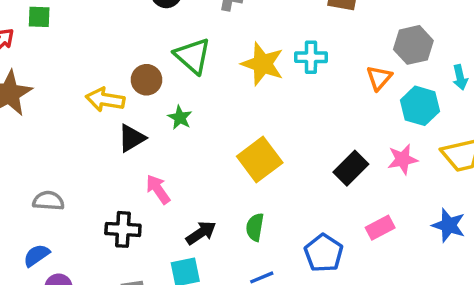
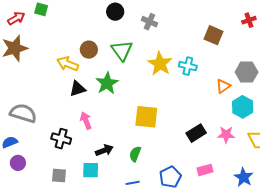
brown circle: (147, 80) -> (89, 50), moved
green star: (180, 118) -> (107, 83), size x1.6
yellow square: (260, 159) -> (146, 117), turned 30
gray semicircle: (48, 201) -> (23, 113), size x1.5

